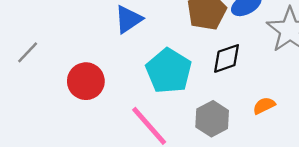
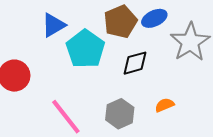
cyan pentagon: (169, 71) -> (85, 49), moved

